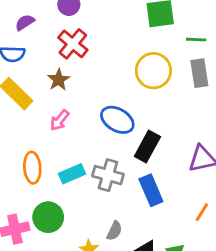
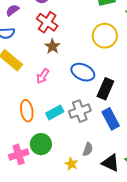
brown star: (59, 80) -> (52, 46), moved
gray cross: (108, 175) -> (80, 111), turned -30

